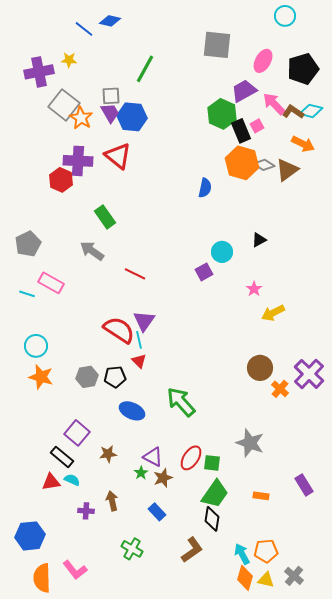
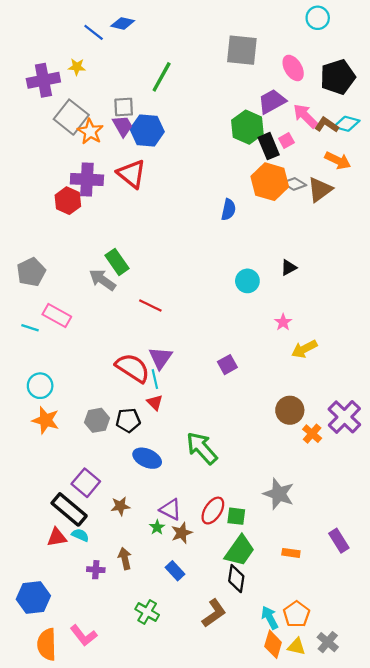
pink ellipse: (263, 61) -> (293, 68), turned -60
green rectangle: (105, 217) -> (117, 262), moved
purple square: (204, 272) -> (227, 365), moved
black rectangle: (62, 457) -> (69, 509), size x1.4
orange pentagon: (266, 551) -> (296, 614), turned -30

